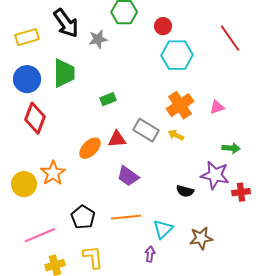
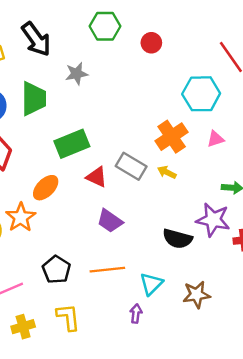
gray star: (98, 39) -> (77, 74), moved
cyan hexagon: (177, 55) -> (201, 94), moved
green rectangle: (108, 99) -> (72, 144), moved, size x1.8
red triangle: (117, 139) -> (97, 177), turned 30
orange ellipse: (90, 148) -> (46, 188), moved
black semicircle: (185, 191) -> (177, 239), size x1.4

